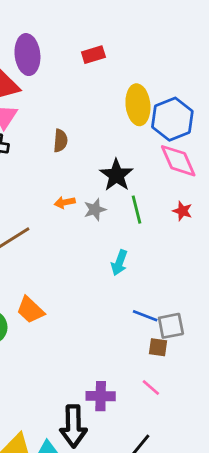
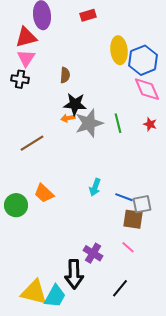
black star: (116, 175) -> (75, 104), moved, turned -30
gray star: (95, 210) -> (89, 123), size x1.8
cyan arrow: (119, 263) -> (95, 187), moved
brown square: (158, 347) -> (133, 219), size x1.5
purple cross: (101, 396) -> (93, 253), turned 30

